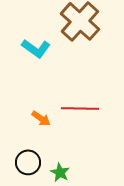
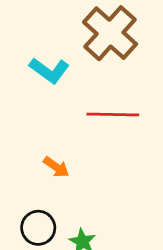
red line: (80, 108) -> (113, 115), moved

